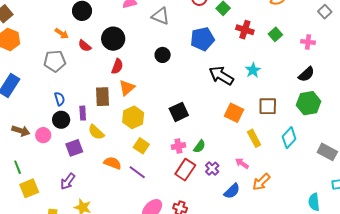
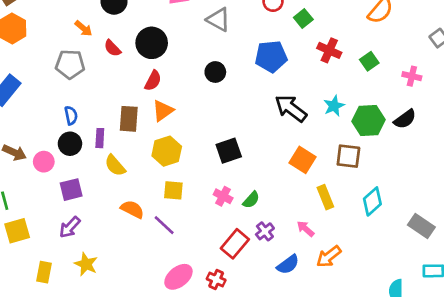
green hexagon: (309, 103) -> (369, 120), moved
yellow square: (141, 146) -> (173, 190), turned -35
pink cross: (178, 146) -> (223, 196), turned 32
purple square: (74, 148) -> (71, 190), moved
red rectangle: (185, 170) -> (235, 244), moved

